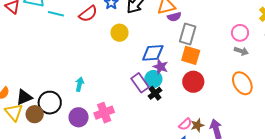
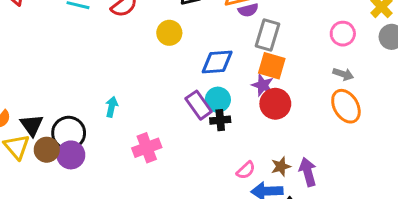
gray arrow: (241, 51) -> (343, 74), moved
purple star: (161, 67) -> (263, 85), moved
black cross: (155, 93) -> (220, 120), turned 32
black triangle: (24, 97) -> (32, 125), turned -42
purple circle: (79, 117) -> (71, 155), moved
pink semicircle: (185, 124) -> (246, 170), moved

